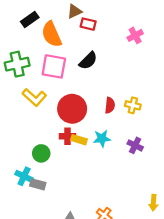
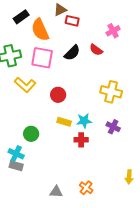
red semicircle: (110, 105) -> (96, 50), moved, turned 120
yellow cross: (133, 105) -> (111, 92), size x1.5
red circle: (72, 109) -> (58, 95), size x0.6
red cross: (68, 136) -> (81, 140), moved
gray rectangle: (38, 184) -> (16, 166), moved

